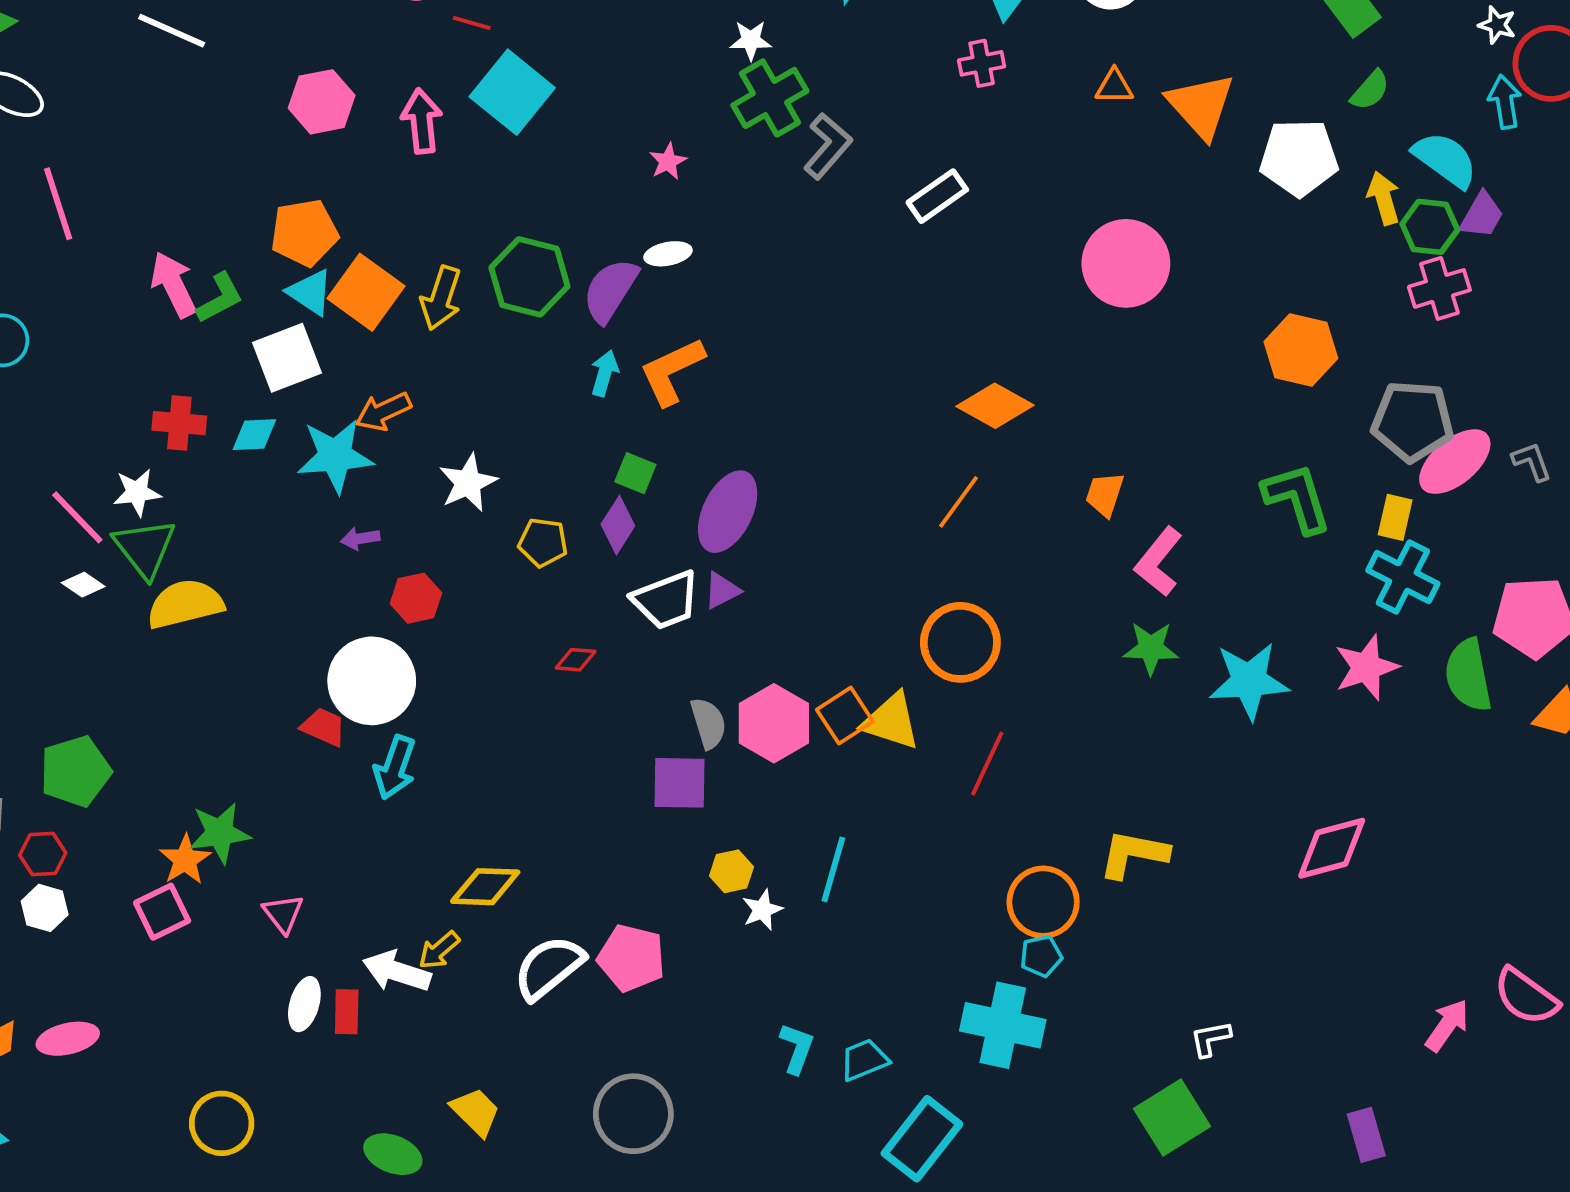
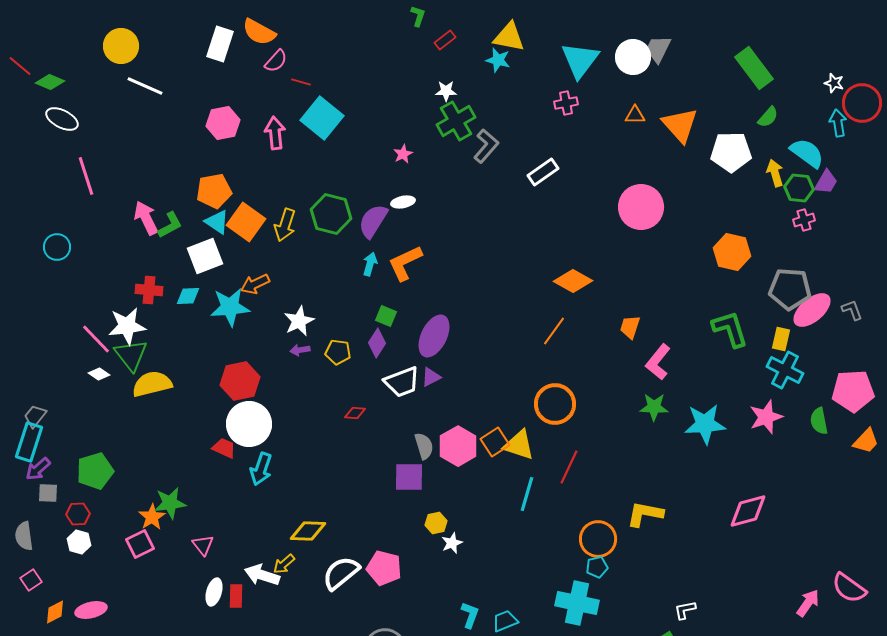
pink cross: (1439, 288) -> (804, 220), size x0.7
white star: (137, 492) -> (127, 326), size x1.5
purple arrow: (360, 539) -> (300, 350), moved
red hexagon: (416, 598) -> (240, 381), moved, size x1.5
green semicircle: (1468, 675) -> (819, 421), size x0.7
cyan line: (833, 869) -> (527, 494), moved

